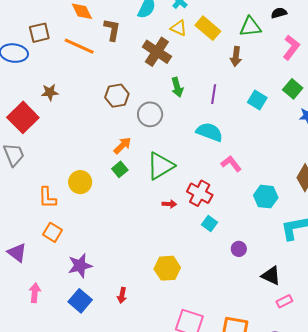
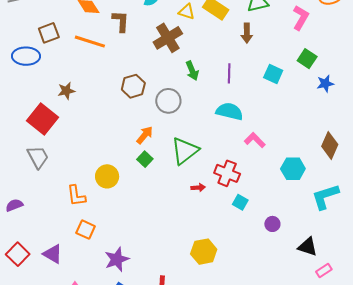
brown cross: (157, 52) -> (168, 38), turned 32

